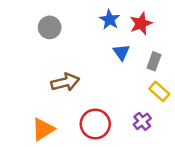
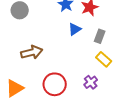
blue triangle: (121, 52) -> (75, 29), turned 32

